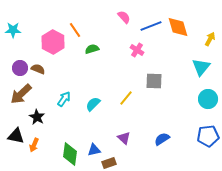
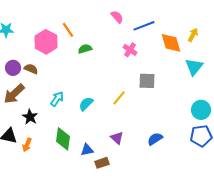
orange diamond: (178, 27) -> (171, 43), moved
yellow arrow: (210, 39) -> (193, 35), moved
cyan circle: (208, 99) -> (201, 110), moved
green diamond: (70, 154) -> (63, 139), moved

